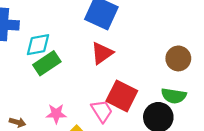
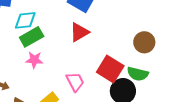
red square: (122, 96) -> (110, 69), moved
pink star: (56, 114) -> (34, 60), moved

